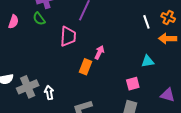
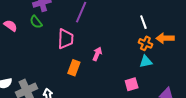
orange cross: (168, 17) -> (145, 43), moved
pink semicircle: (13, 22) -> (11, 26), turned -72
orange rectangle: (85, 67) -> (74, 68), moved

